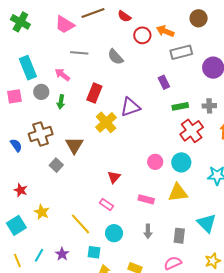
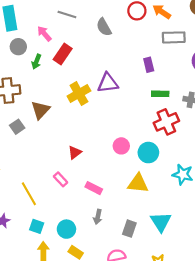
red rectangle: (94, 93) -> (63, 54), moved
pink rectangle: (146, 199) -> (94, 188), moved
cyan circle: (114, 233) -> (66, 229), moved

